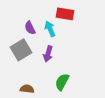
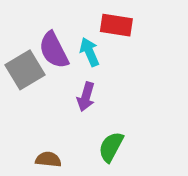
purple semicircle: (30, 28) -> (54, 50), size x1.5
gray square: (21, 50) -> (25, 70), moved

